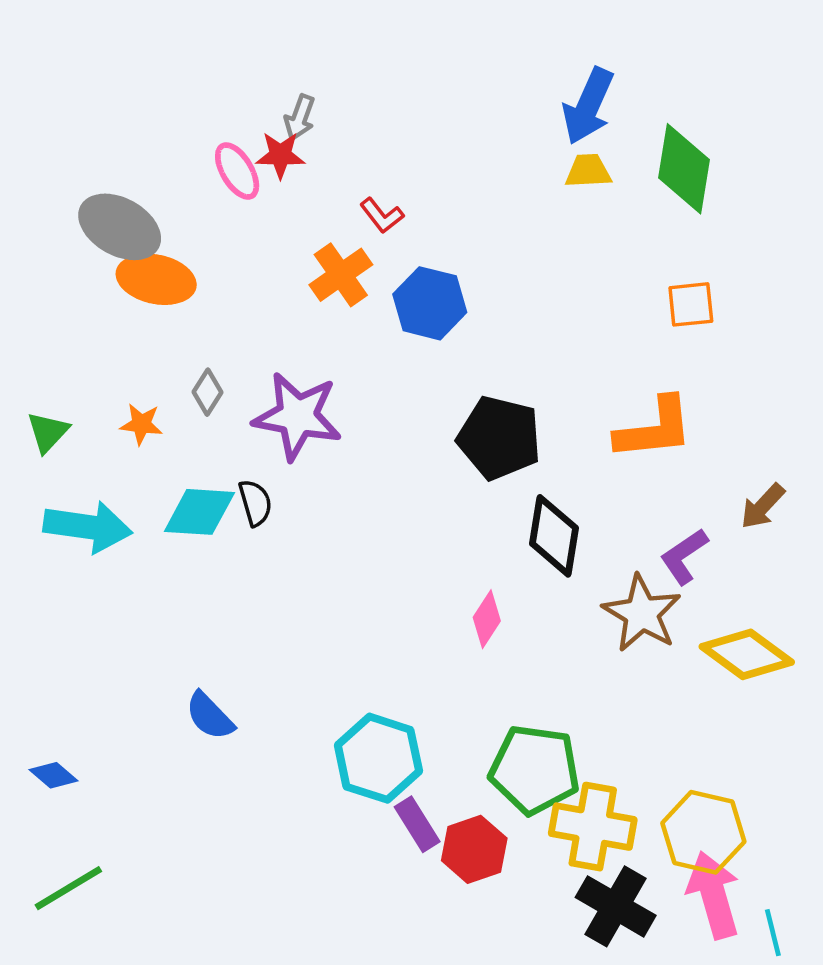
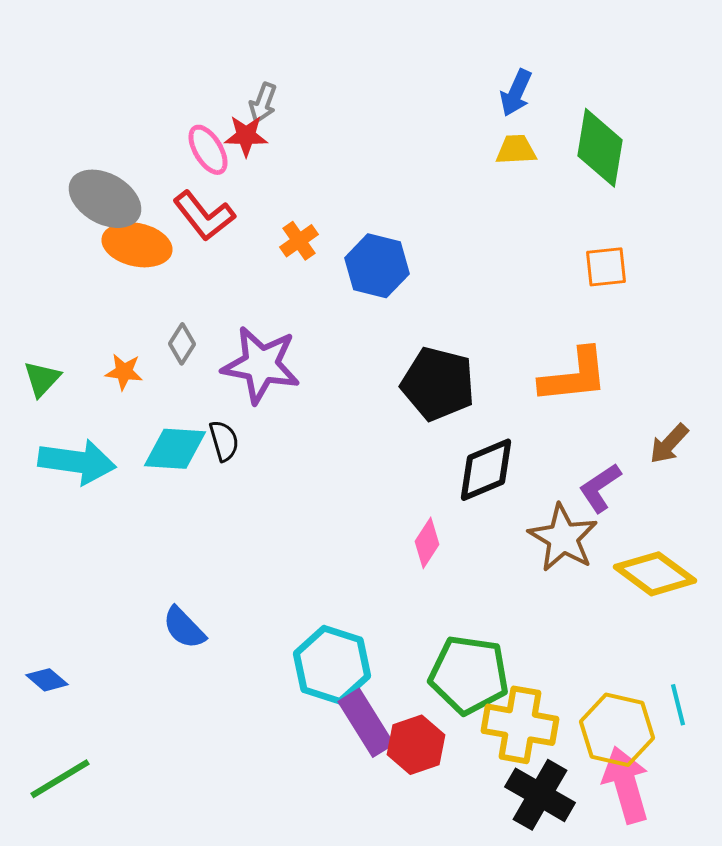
blue arrow: (588, 106) -> (516, 93), size x0.7
red L-shape: (382, 215) -> (204, 216), moved, size x1.6
orange cross: (341, 275) -> (299, 241), size x0.7
black diamond: (554, 536) -> (486, 470), turned 58
purple rectangle: (417, 824) -> (366, 723), size x1.4
cyan line: (773, 933) -> (678, 705), moved

